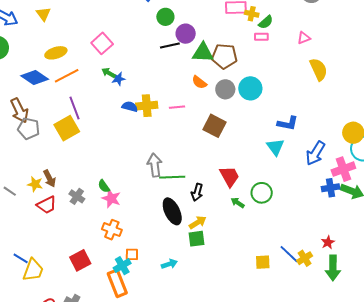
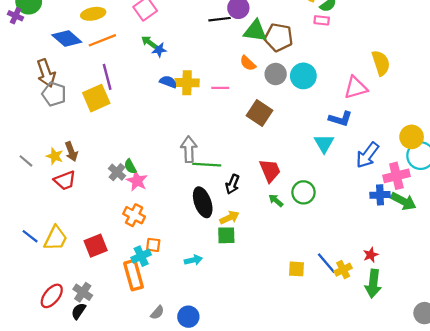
pink triangle: (304, 38) -> (356, 88), moved, size x1.6
gray cross: (77, 196) -> (117, 172), moved
yellow trapezoid: (33, 270) -> (56, 238), moved

